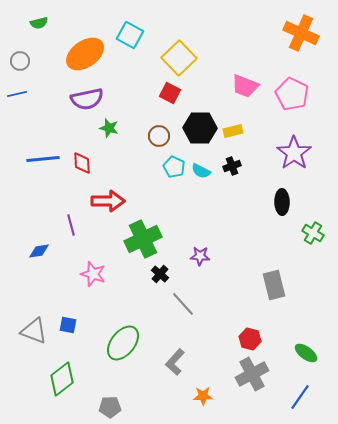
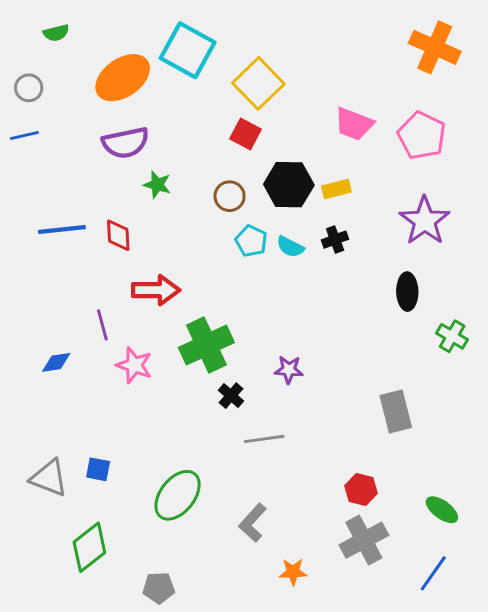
cyan square: (130, 35) -> (188, 50), size x1.4
pink star: (93, 274) -> (134, 365), moved
gray line: (183, 304) -> (264, 439), turned -56

